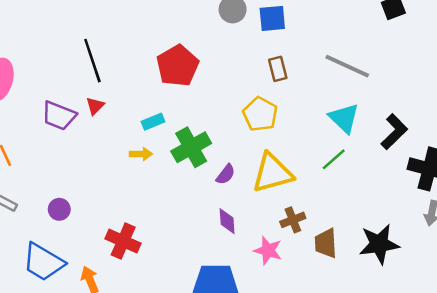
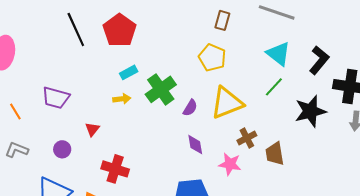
red pentagon: (178, 66) -> (120, 30), moved
brown rectangle: (278, 69) -> (222, 20), turned 36
red triangle: (95, 106) -> (92, 129), moved
purple trapezoid: (59, 116) -> (56, 98), moved
black star: (379, 244) -> (310, 111), moved

